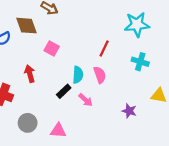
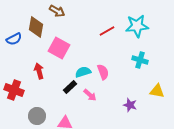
brown diamond: (26, 26) -> (36, 27), turned 30
pink square: (52, 49) -> (59, 48), size x1.5
red line: (104, 49) -> (107, 31), moved, turned 35
cyan semicircle: (78, 75) -> (83, 72), turned -112

